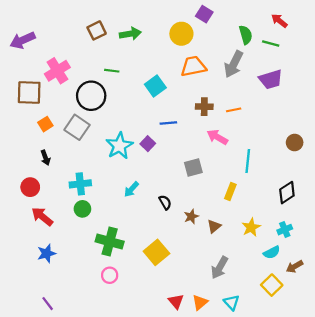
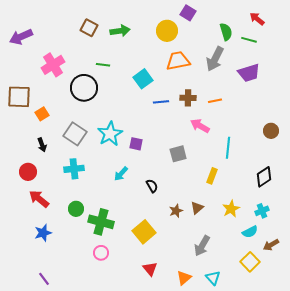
brown square: (97, 30) -> (89, 28), turned -36
brown square: (29, 92) -> (19, 97), moved
blue line: (168, 123) -> (161, 102), moved
gray square: (77, 127) -> (75, 134), moved
purple square: (148, 144) -> (136, 144), moved, turned -32
green circle: (82, 209) -> (76, 209), moved
brown star: (191, 216) -> (176, 211), moved
red triangle: (176, 301) -> (150, 269), moved

